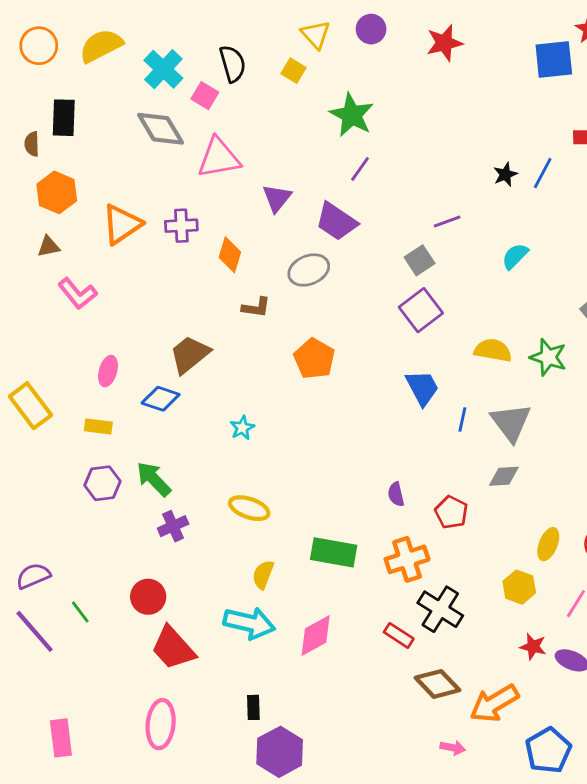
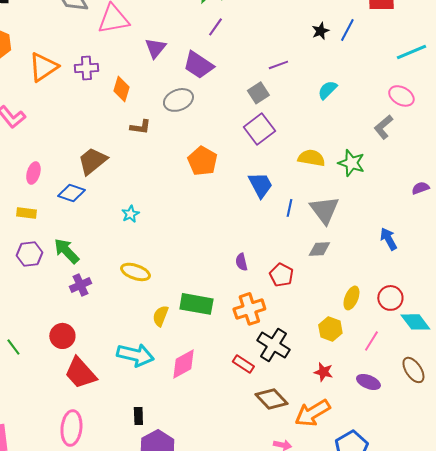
orange pentagon: (314, 359) -> (202, 161), moved
yellow semicircle: (263, 575) -> (160, 316), moved
red star: (533, 647) -> (323, 372), moved

